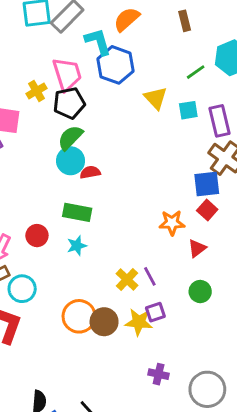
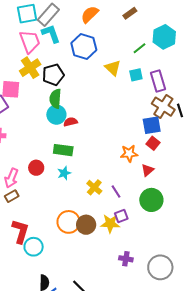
brown rectangle: (185, 21) -> (130, 13), turned 72
cyan L-shape: (98, 42) -> (51, 34), moved
pink trapezoid: (67, 74) -> (30, 41), moved
yellow cross: (36, 91) -> (30, 68), size x1.5
green semicircle: (70, 138) -> (55, 99), turned -36
yellow cross: (127, 280) -> (94, 187), moved
cyan circle: (22, 289) -> (34, 247), moved
green circle: (200, 292) -> (151, 200), size x1.5

